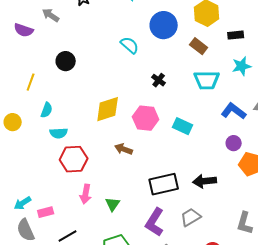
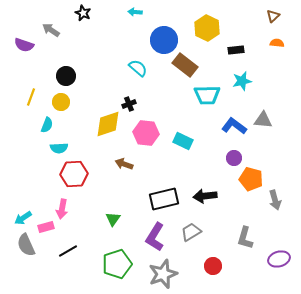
cyan semicircle: (130, 45) -> (138, 68), moved
brown rectangle: (199, 46) -> (185, 65), moved, size x1.4
black cross: (159, 80) -> (129, 104), moved, turned 32
yellow circle: (13, 122) -> (61, 102), moved
pink arrow: (86, 194) -> (62, 209), moved

